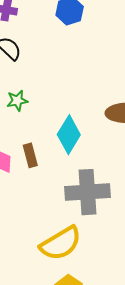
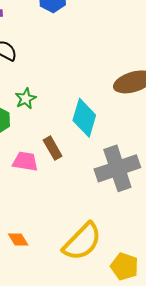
yellow semicircle: (61, 243) -> (82, 242), moved

